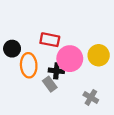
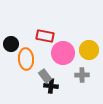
black cross: (56, 71) -> (51, 86), moved
gray cross: (91, 97) -> (82, 75), moved, turned -32

